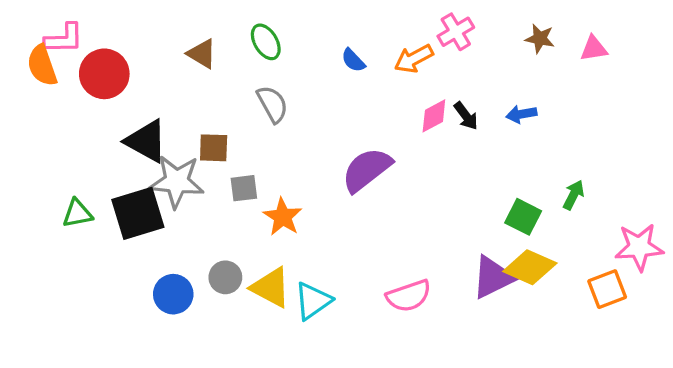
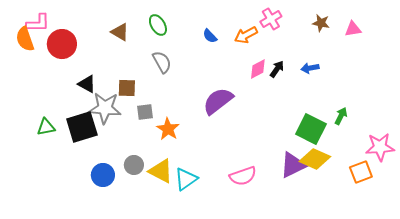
black arrow: (466, 116) -> (277, 69), turned -108
black triangle: (146, 141) -> (87, 84), size x0.7
green square: (523, 217) -> (311, 129), size x1.4

